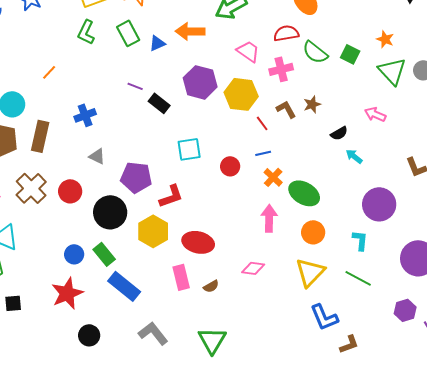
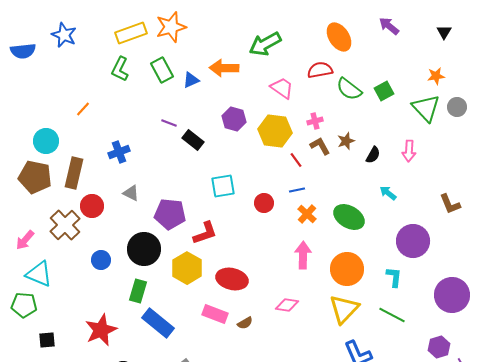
orange star: (385, 39) -> (436, 76), moved, turned -30
green square: (350, 54) -> (384, 91), turned 36
pink cross: (281, 69) -> (315, 121), moved, size x0.7
purple hexagon: (200, 82) -> (234, 119), size x0.7
pink arrow: (375, 114) -> (409, 151), turned -110
black semicircle: (339, 133) -> (373, 155), moved, turned -30
red circle: (70, 191) -> (92, 206), moved
green ellipse: (304, 193) -> (349, 217), moved
orange circle: (313, 232) -> (347, 269), size x1.4
blue circle: (74, 254) -> (101, 260), moved
green rectangle: (104, 254) -> (138, 291), turned 55
pink rectangle: (181, 277) -> (215, 314), turned -55

